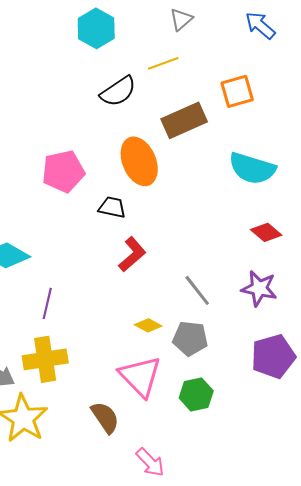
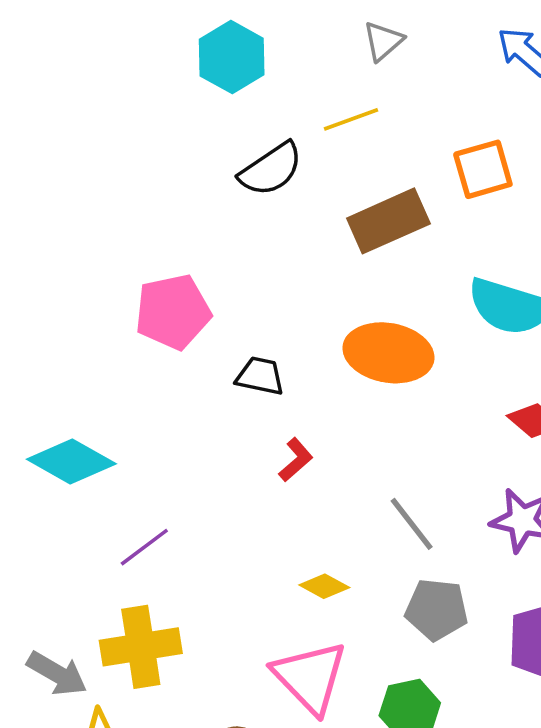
orange ellipse: (139, 161) -> (388, 353), moved, turned -57
red L-shape: (132, 254) -> (296, 460), size x0.7
purple line: (47, 303) -> (144, 547), turned 40
gray pentagon: (190, 338) -> (437, 609), moved

